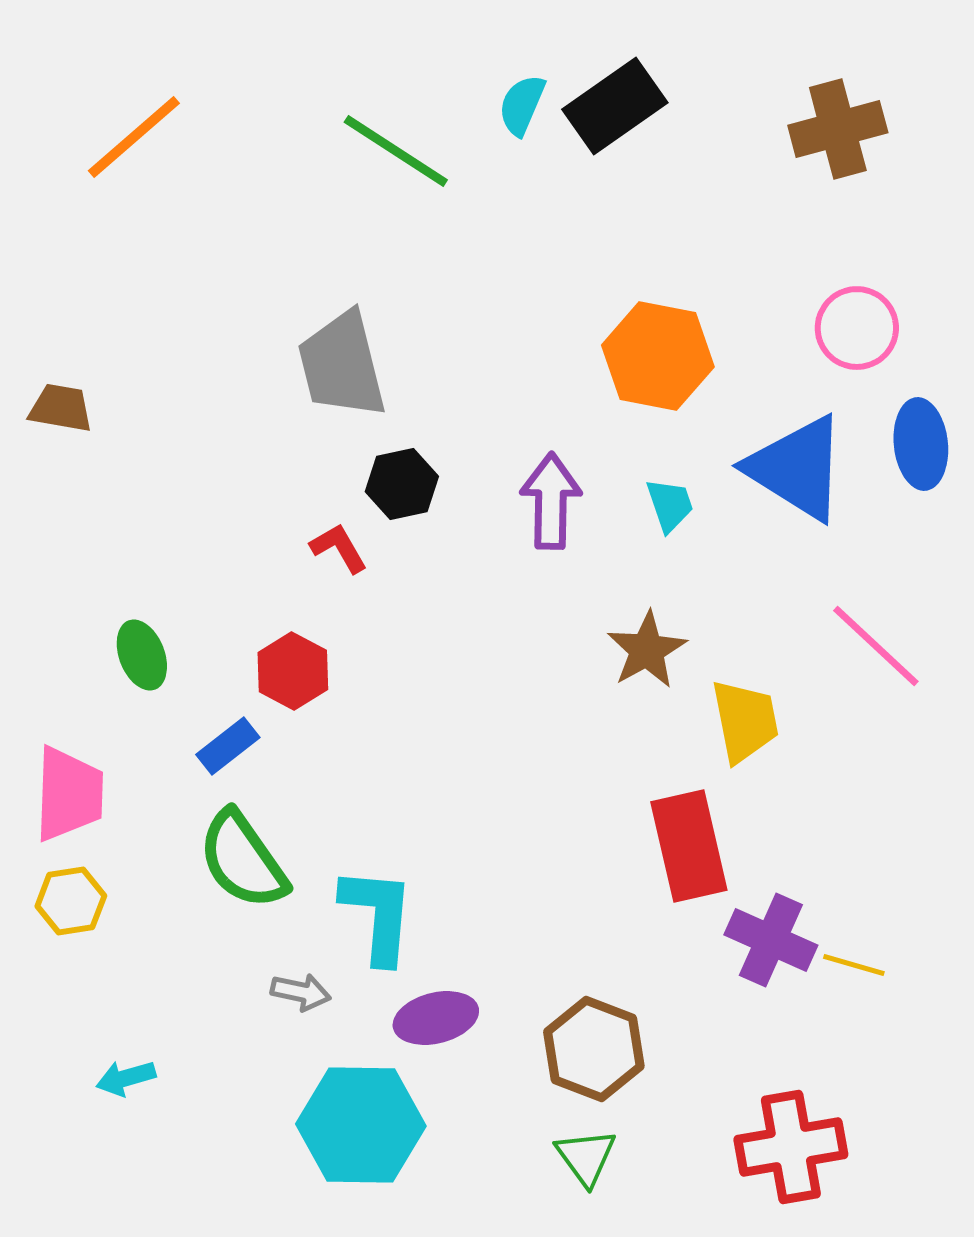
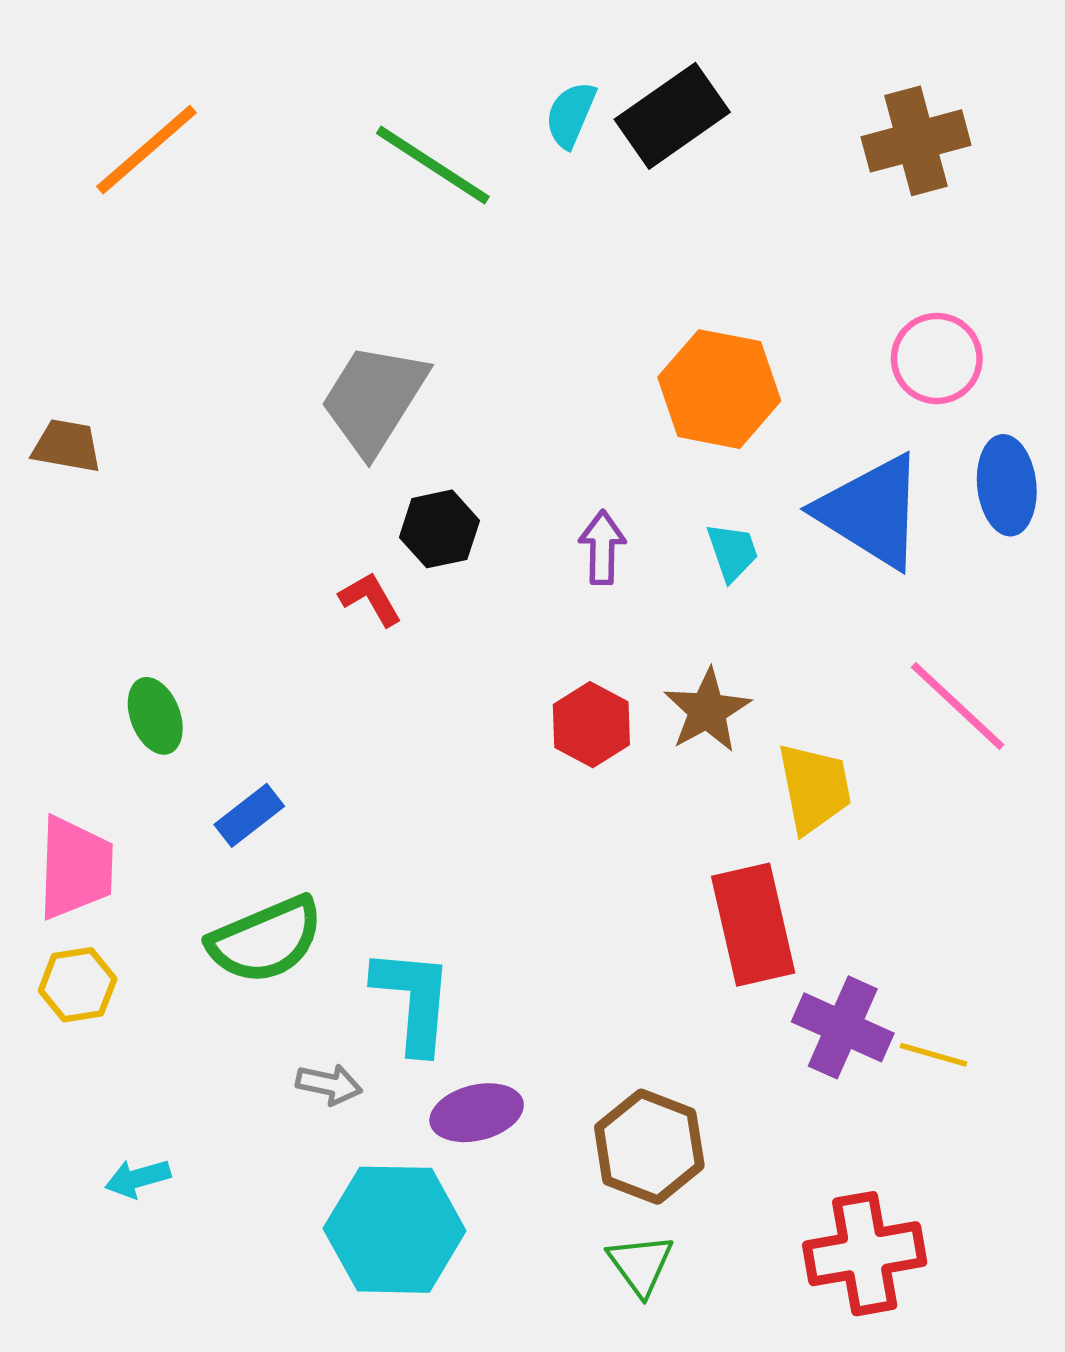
gray trapezoid: (342, 365) -> (374, 399), turned 46
purple arrow: (551, 501) -> (602, 548), size x0.7
red hexagon: (293, 671) -> (591, 725), moved
green semicircle: (243, 860) -> (266, 940), turned -78

